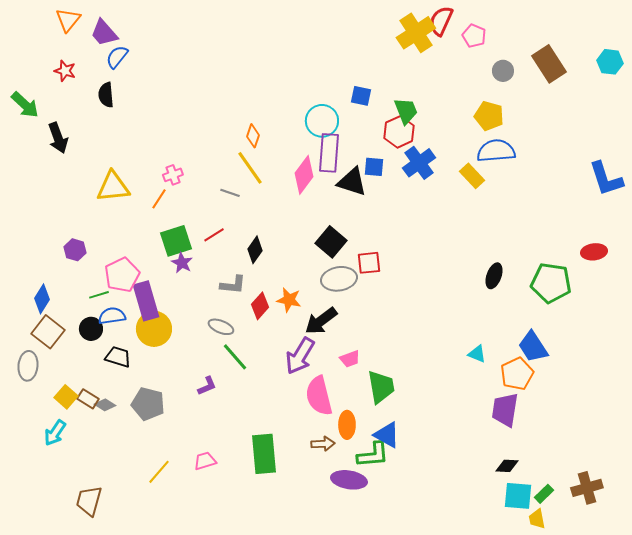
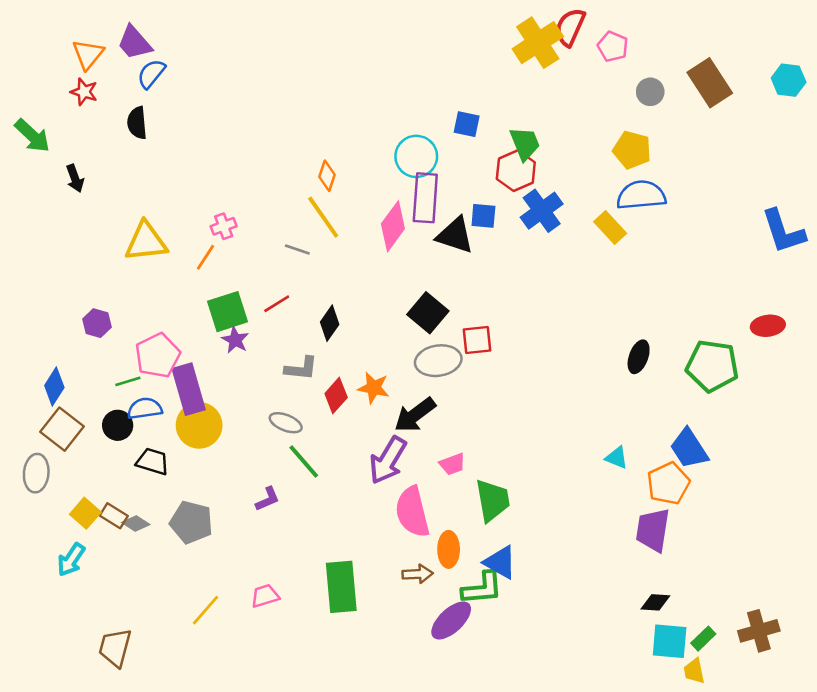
orange triangle: (68, 20) -> (88, 54), moved
black arrow: (58, 138) -> (75, 178), size x0.7
purple ellipse: (349, 480) -> (451, 620), turned -52

